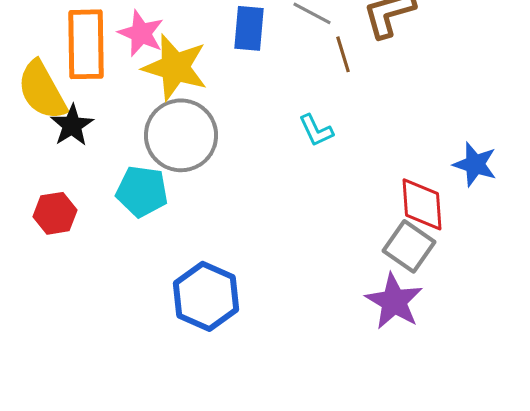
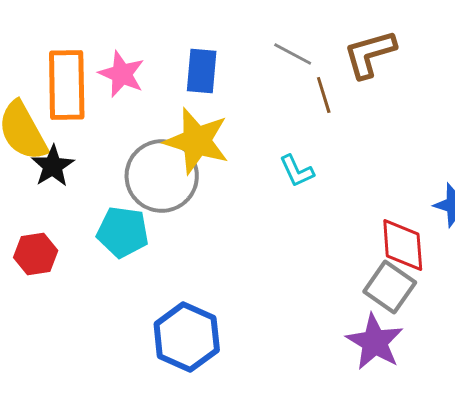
blue rectangle: (249, 28) -> (202, 71), moved
yellow star: (175, 67) -> (197, 141), moved

